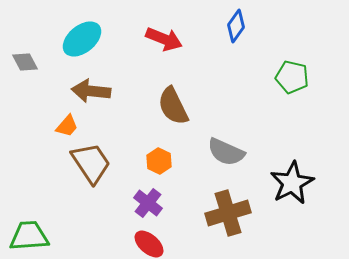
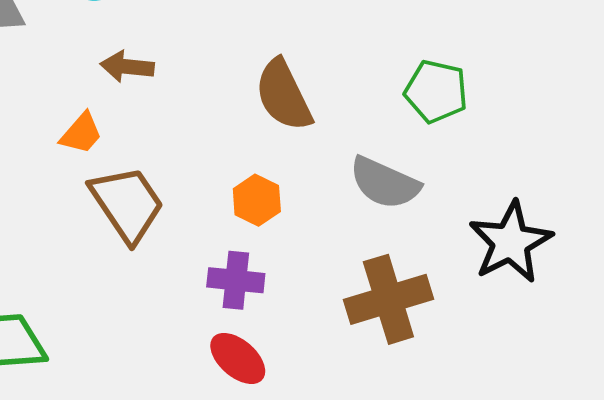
green pentagon: (292, 77) -> (436, 91), moved
brown arrow: (91, 91) -> (127, 67), size x0.7
purple cross: (148, 203) -> (236, 280), turned -32

